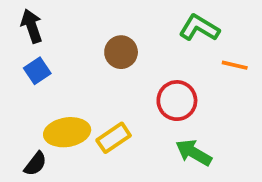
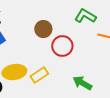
red circle: (177, 101) -> (62, 46), moved

